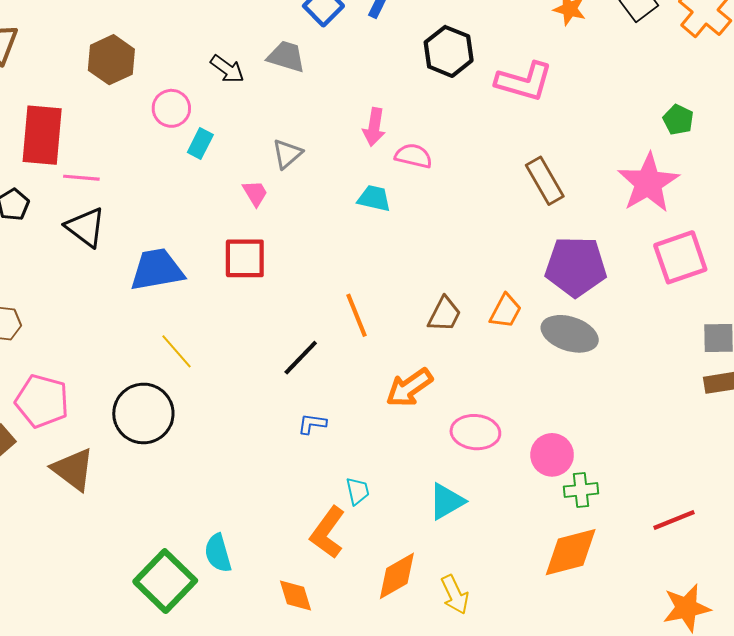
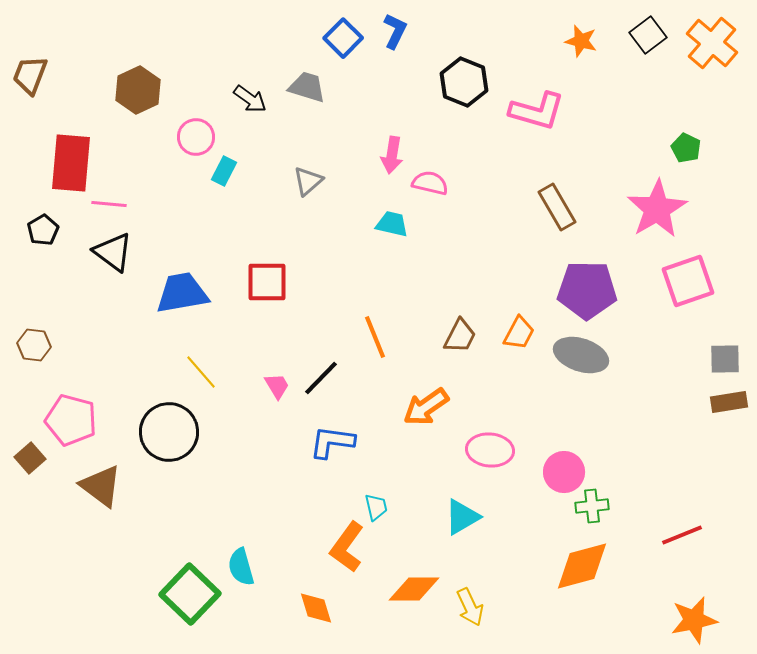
pink trapezoid: (255, 193) -> (277, 386), moved
blue L-shape: (312, 424) -> (332, 442), size x1.6
orange diamond: (397, 576) -> (414, 589), turned 30

